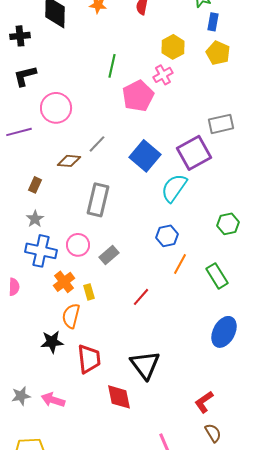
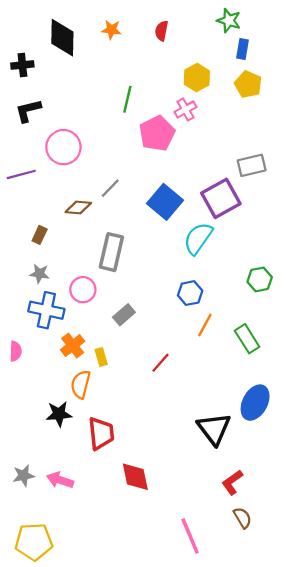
gray star: (35, 219) -> (40, 274), turned -30
pink circle: (78, 245) -> (83, 290), moved
black triangle: (145, 365) -> (214, 429), moved

